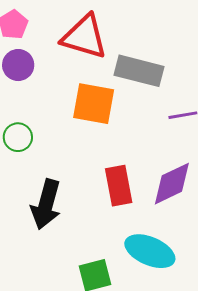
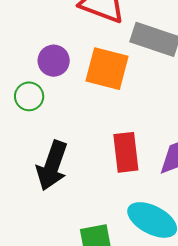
purple circle: (18, 65) -> (54, 61), moved

